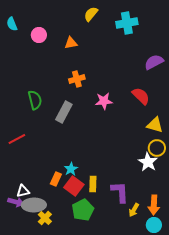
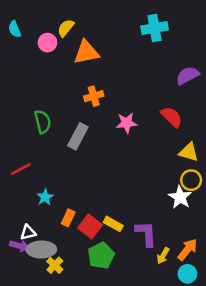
yellow semicircle: (91, 14) -> (66, 28), moved
orange triangle: (71, 43) -> (86, 52), size x1.6
cyan star: (71, 169) -> (45, 197), moved
yellow rectangle: (93, 184) -> (113, 224), turned -63
orange arrow: (154, 205) -> (187, 250), turned -144

